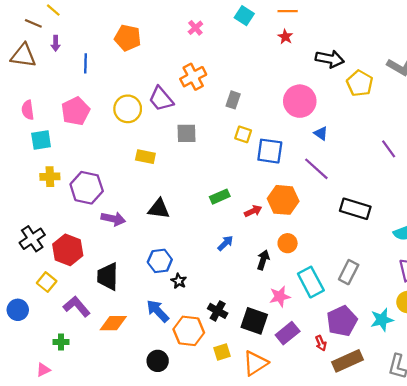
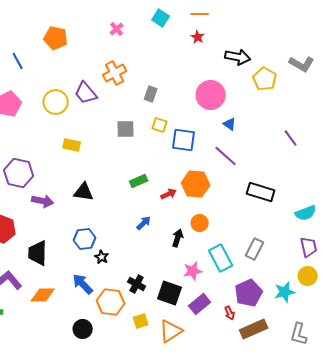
blue line: (85, 63) -> (18, 61), turned -30
gray square: (187, 133) -> (126, 129), moved

